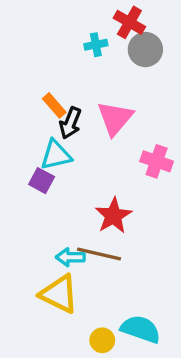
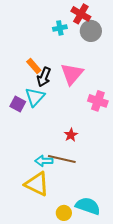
cyan triangle: (56, 155) -> (35, 97), turned -35
purple square: (42, 181) -> (18, 104), moved
red star: (113, 216) -> (71, 135), size x0.6

